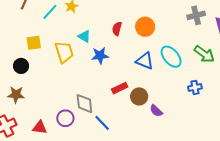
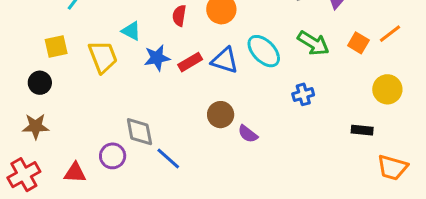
red rectangle: (120, 88) -> (190, 62), moved

